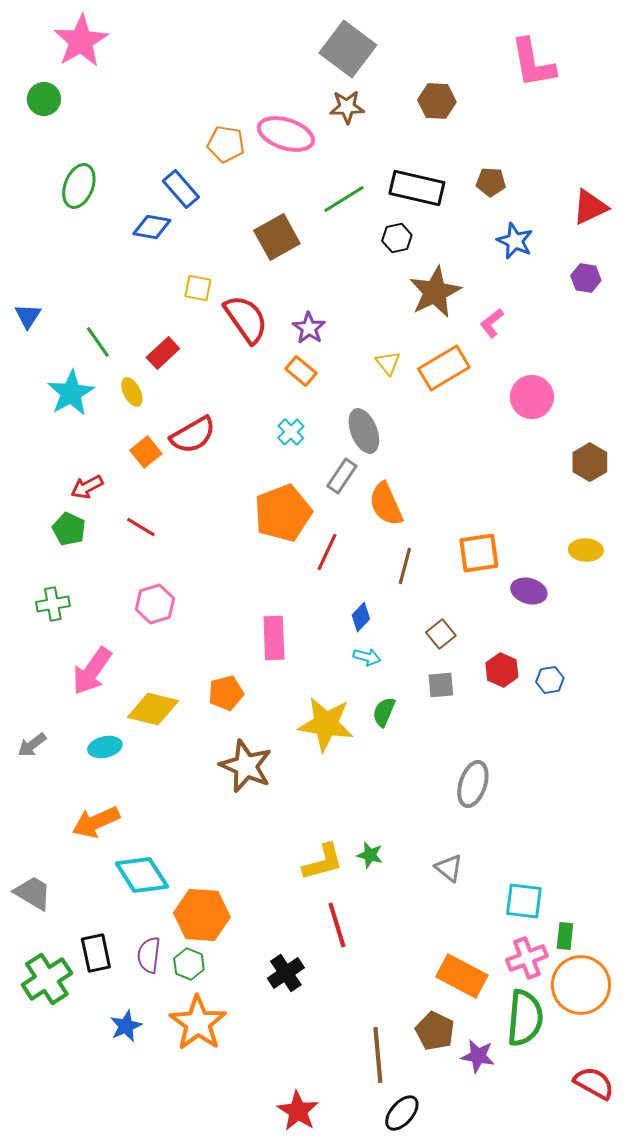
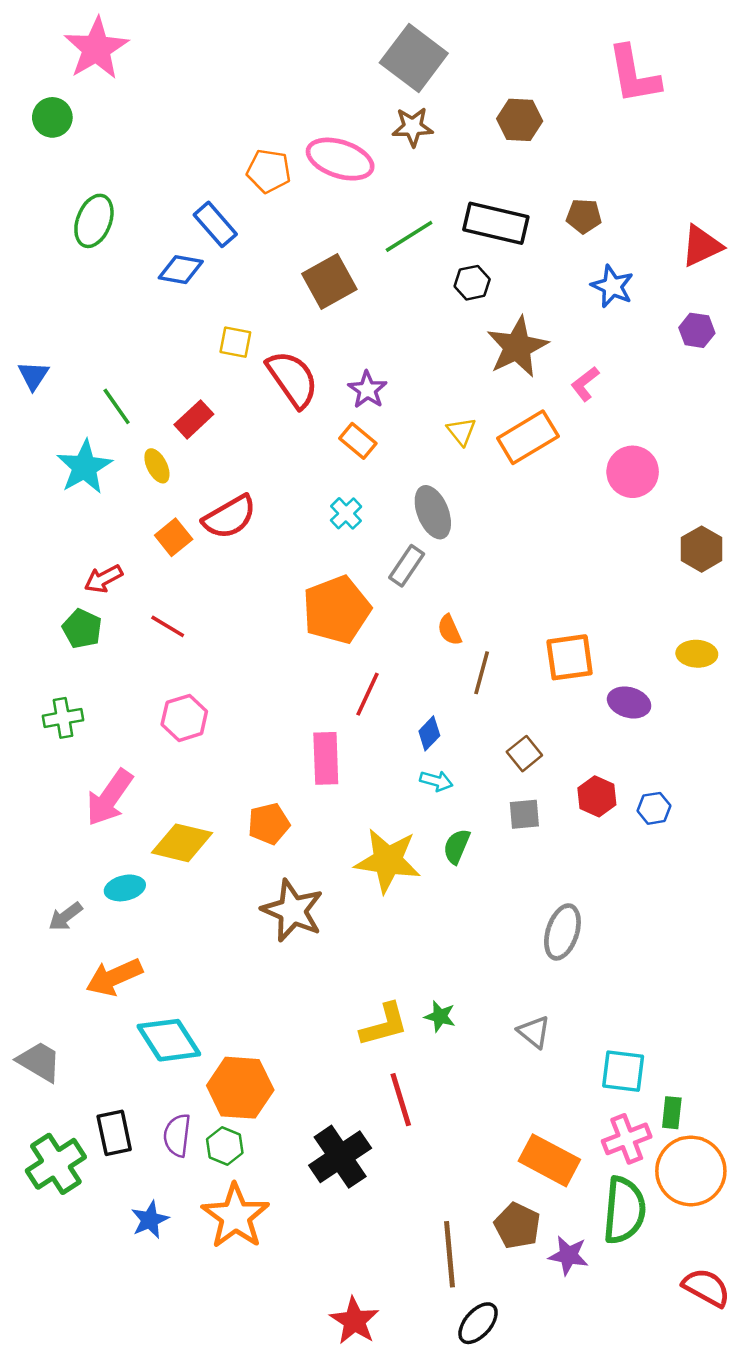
orange semicircle: (386, 504) -> (449, 630), moved, size x0.6
red line: (327, 552) -> (367, 694), moved
gray arrow: (32, 745) -> (65, 917), moved
black cross: (286, 973) -> (340, 1157), size x1.4

